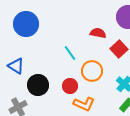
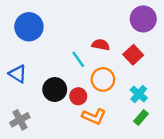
red semicircle: (98, 33) -> (101, 45), moved
black circle: (38, 85) -> (55, 90), moved

